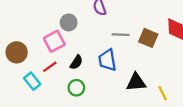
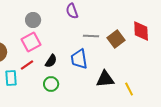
gray circle: (69, 22) -> (33, 20), moved
brown square: (148, 38) -> (116, 39), turned 30
cyan rectangle: (32, 81) -> (11, 78), turned 35

